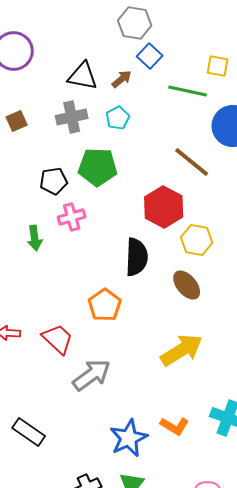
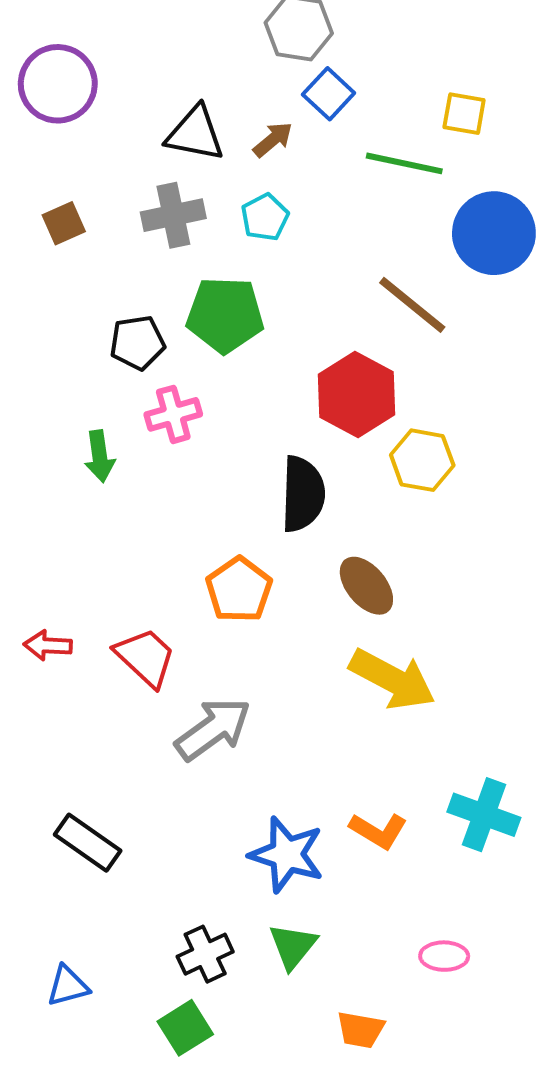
brown ellipse: (187, 285) -> (366, 586), moved
yellow arrow: (182, 350) -> (392, 679), turned 60
blue star: (129, 438) -> (287, 855), turned -30

